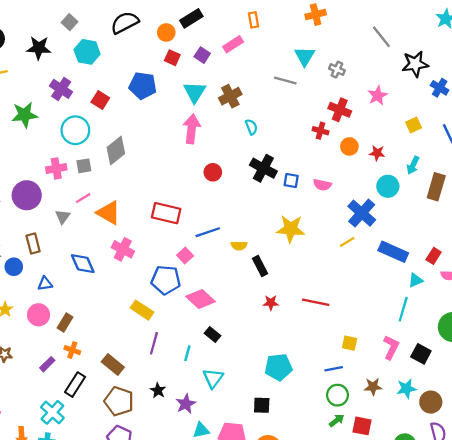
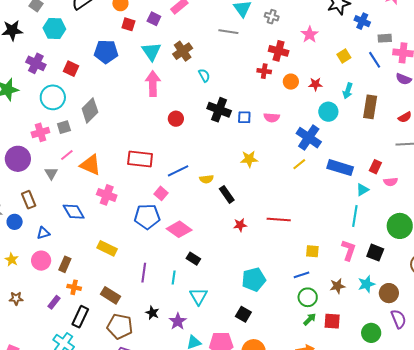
yellow star: (291, 229) -> (249, 159), size x0.7
yellow rectangle: (142, 310) -> (107, 248), moved
black square: (262, 405) -> (243, 314), turned 35

